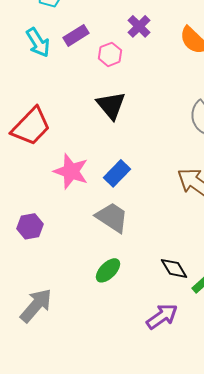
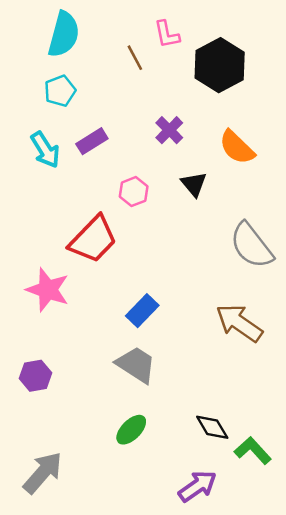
pink hexagon: (110, 54) -> (134, 192), moved
black triangle: (111, 105) -> (194, 184), moved, size x0.7
red trapezoid: (31, 126) -> (93, 239), moved
pink star: (71, 171) -> (48, 290), moved

